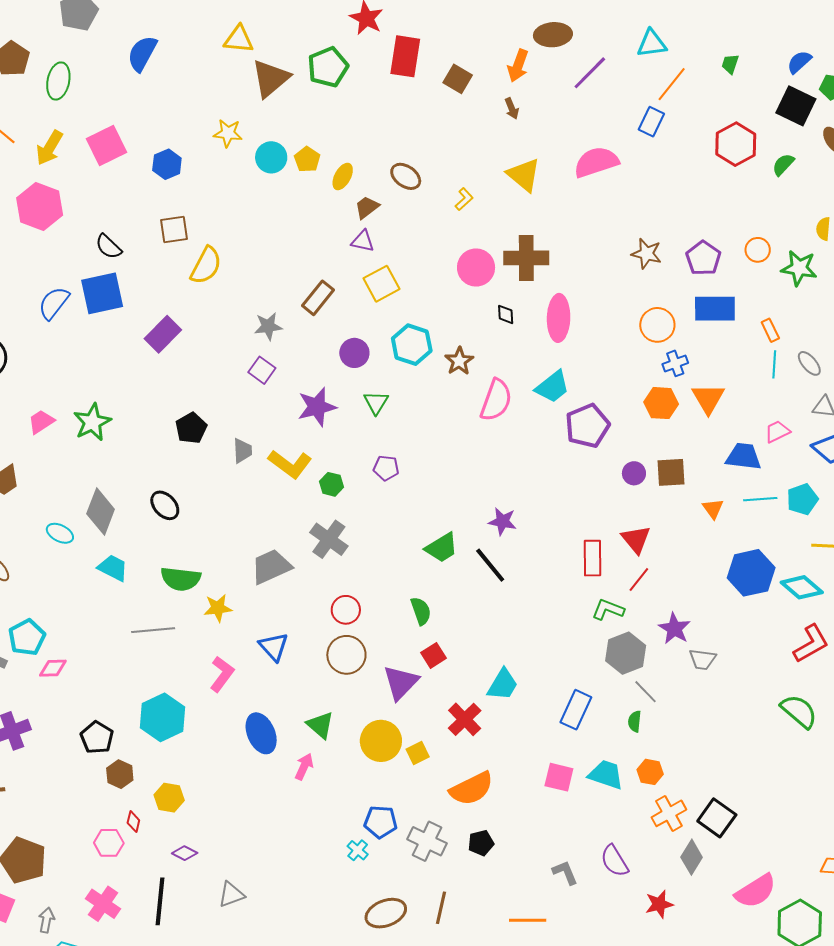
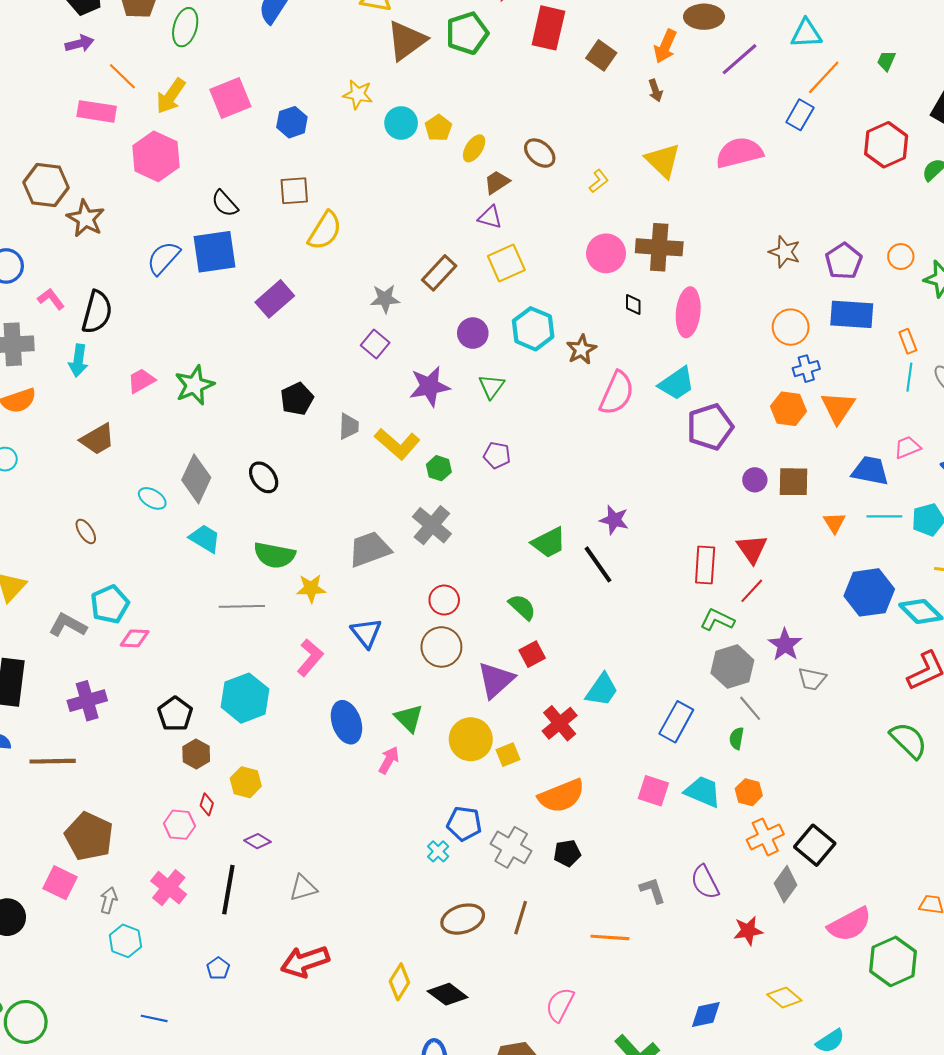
green semicircle: (421, 611) -> (522, 607), turned -32

